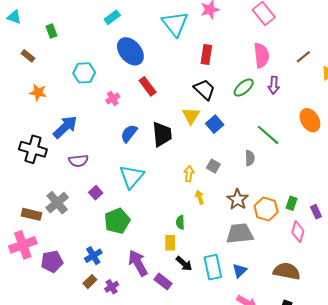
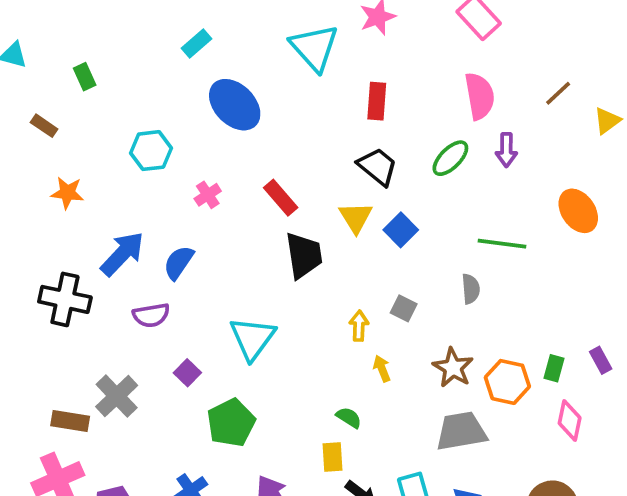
red rectangle: (148, 86) -> (281, 198), moved
blue semicircle: (129, 133) -> (179, 262), moved
green line: (268, 135) -> (502, 244), turned -30
purple rectangle: (316, 212) -> (601, 360), moved
green semicircle: (180, 222) -> (349, 418), turned 128

